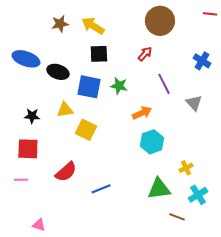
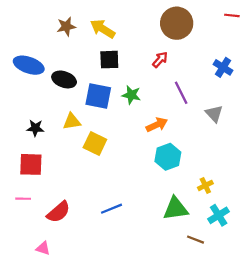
red semicircle: (66, 172) -> (59, 212), moved

